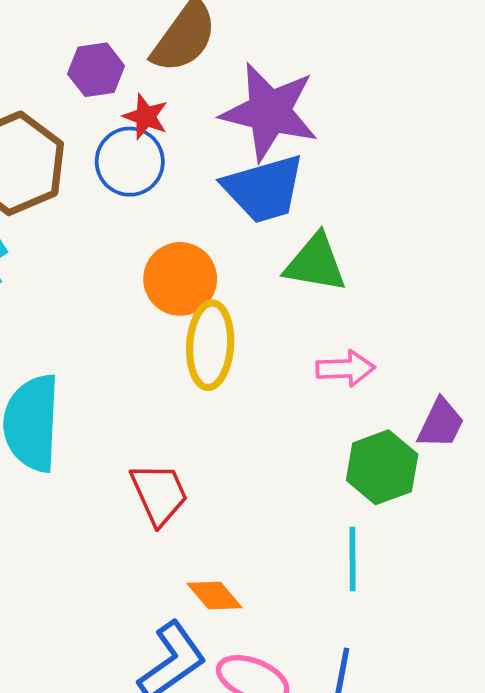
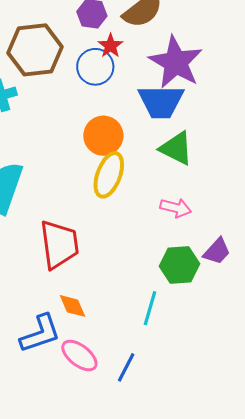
red trapezoid: (159, 494) -> (59, 244), size x1.4

